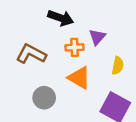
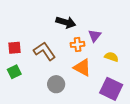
brown L-shape: (31, 54) -> (44, 51), turned 30
yellow semicircle: (118, 66) -> (111, 57), turned -80

